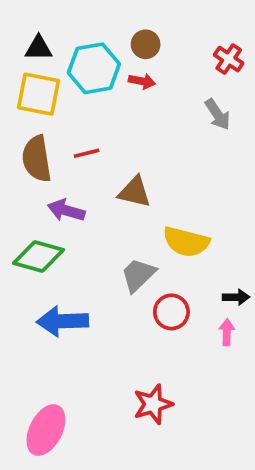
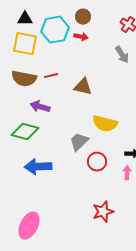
brown semicircle: (37, 159) -> (24, 79), turned -70
brown triangle: (135, 192) -> (83, 87), moved
red star: (153, 404) -> (103, 212), moved

